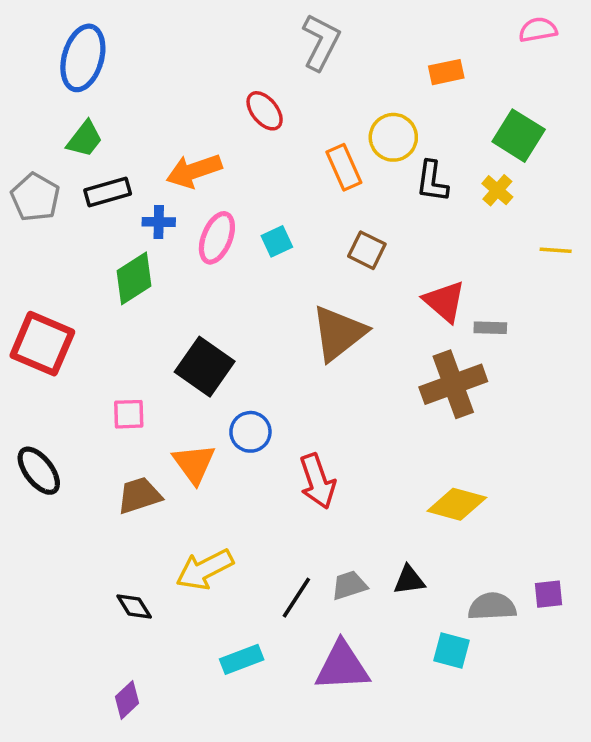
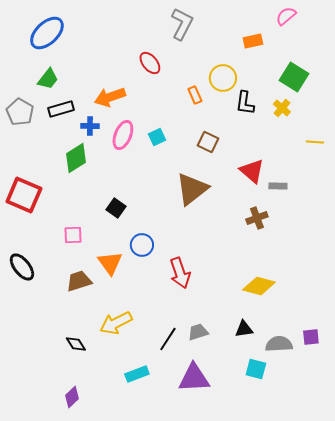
pink semicircle: (538, 30) -> (286, 16), moved, turned -30
blue ellipse: (83, 58) -> (47, 33), turned 30
orange rectangle: (344, 167) -> (195, 95), size x0.7
black square: (205, 367) -> (116, 208), size x0.6
brown cross: (453, 384) -> (257, 218), size x0.6
black triangle: (409, 580) -> (244, 329), moved

